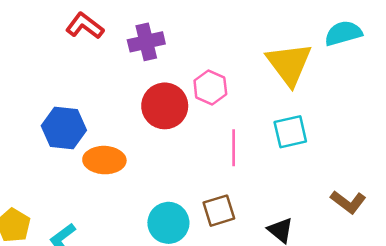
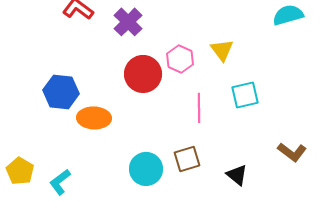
purple cross: (146, 42) -> (128, 22), turned -32
yellow triangle: (289, 64) -> (222, 50), moved, size x0.6

